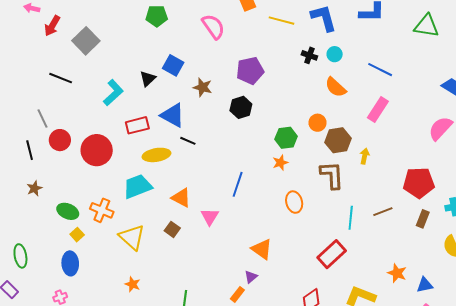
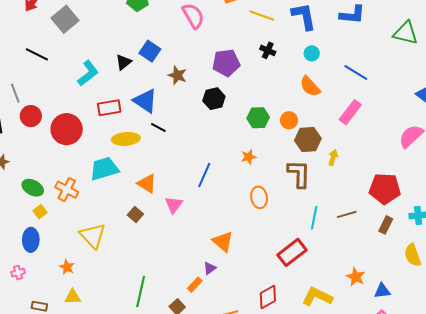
black cross: (309, 55) -> (268, 50), moved
green hexagon: (286, 138) -> (258, 118), moved
yellow triangle: (132, 237) -> (93, 236), moved
orange star: (133, 284) -> (67, 267), moved

